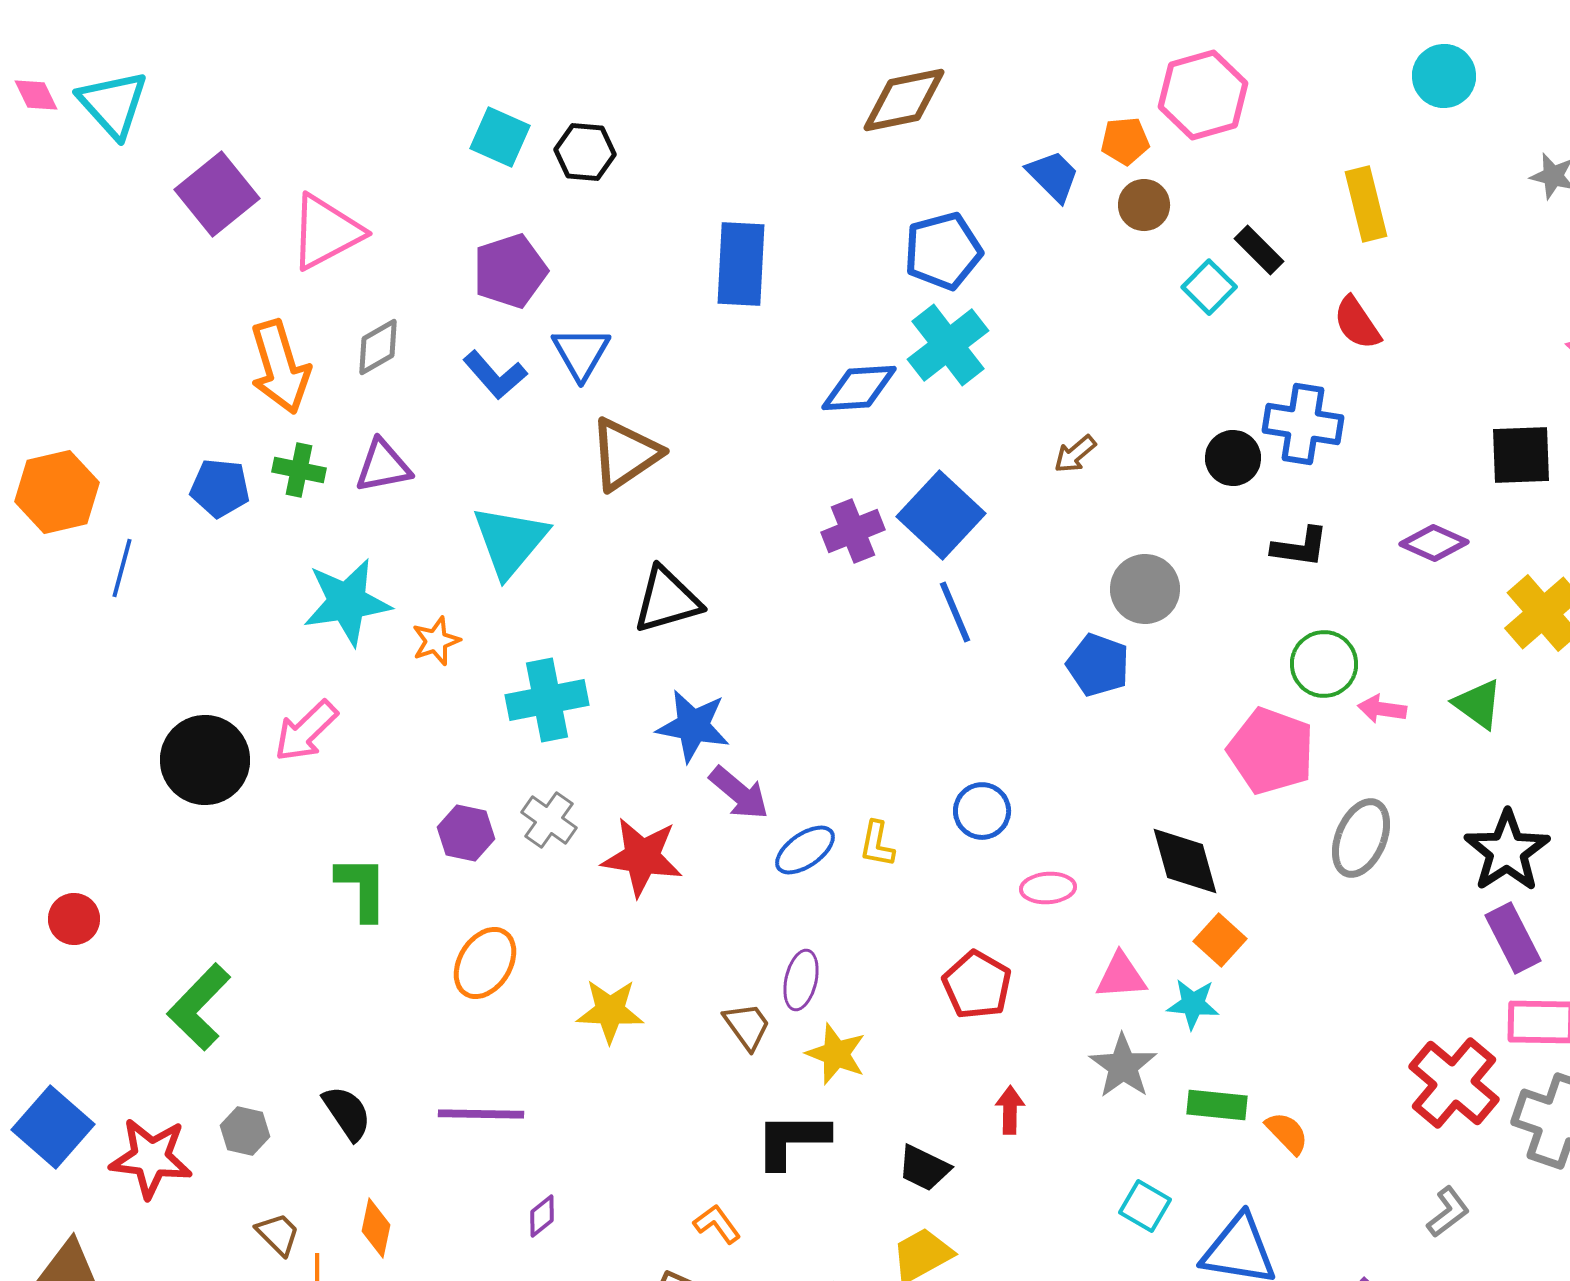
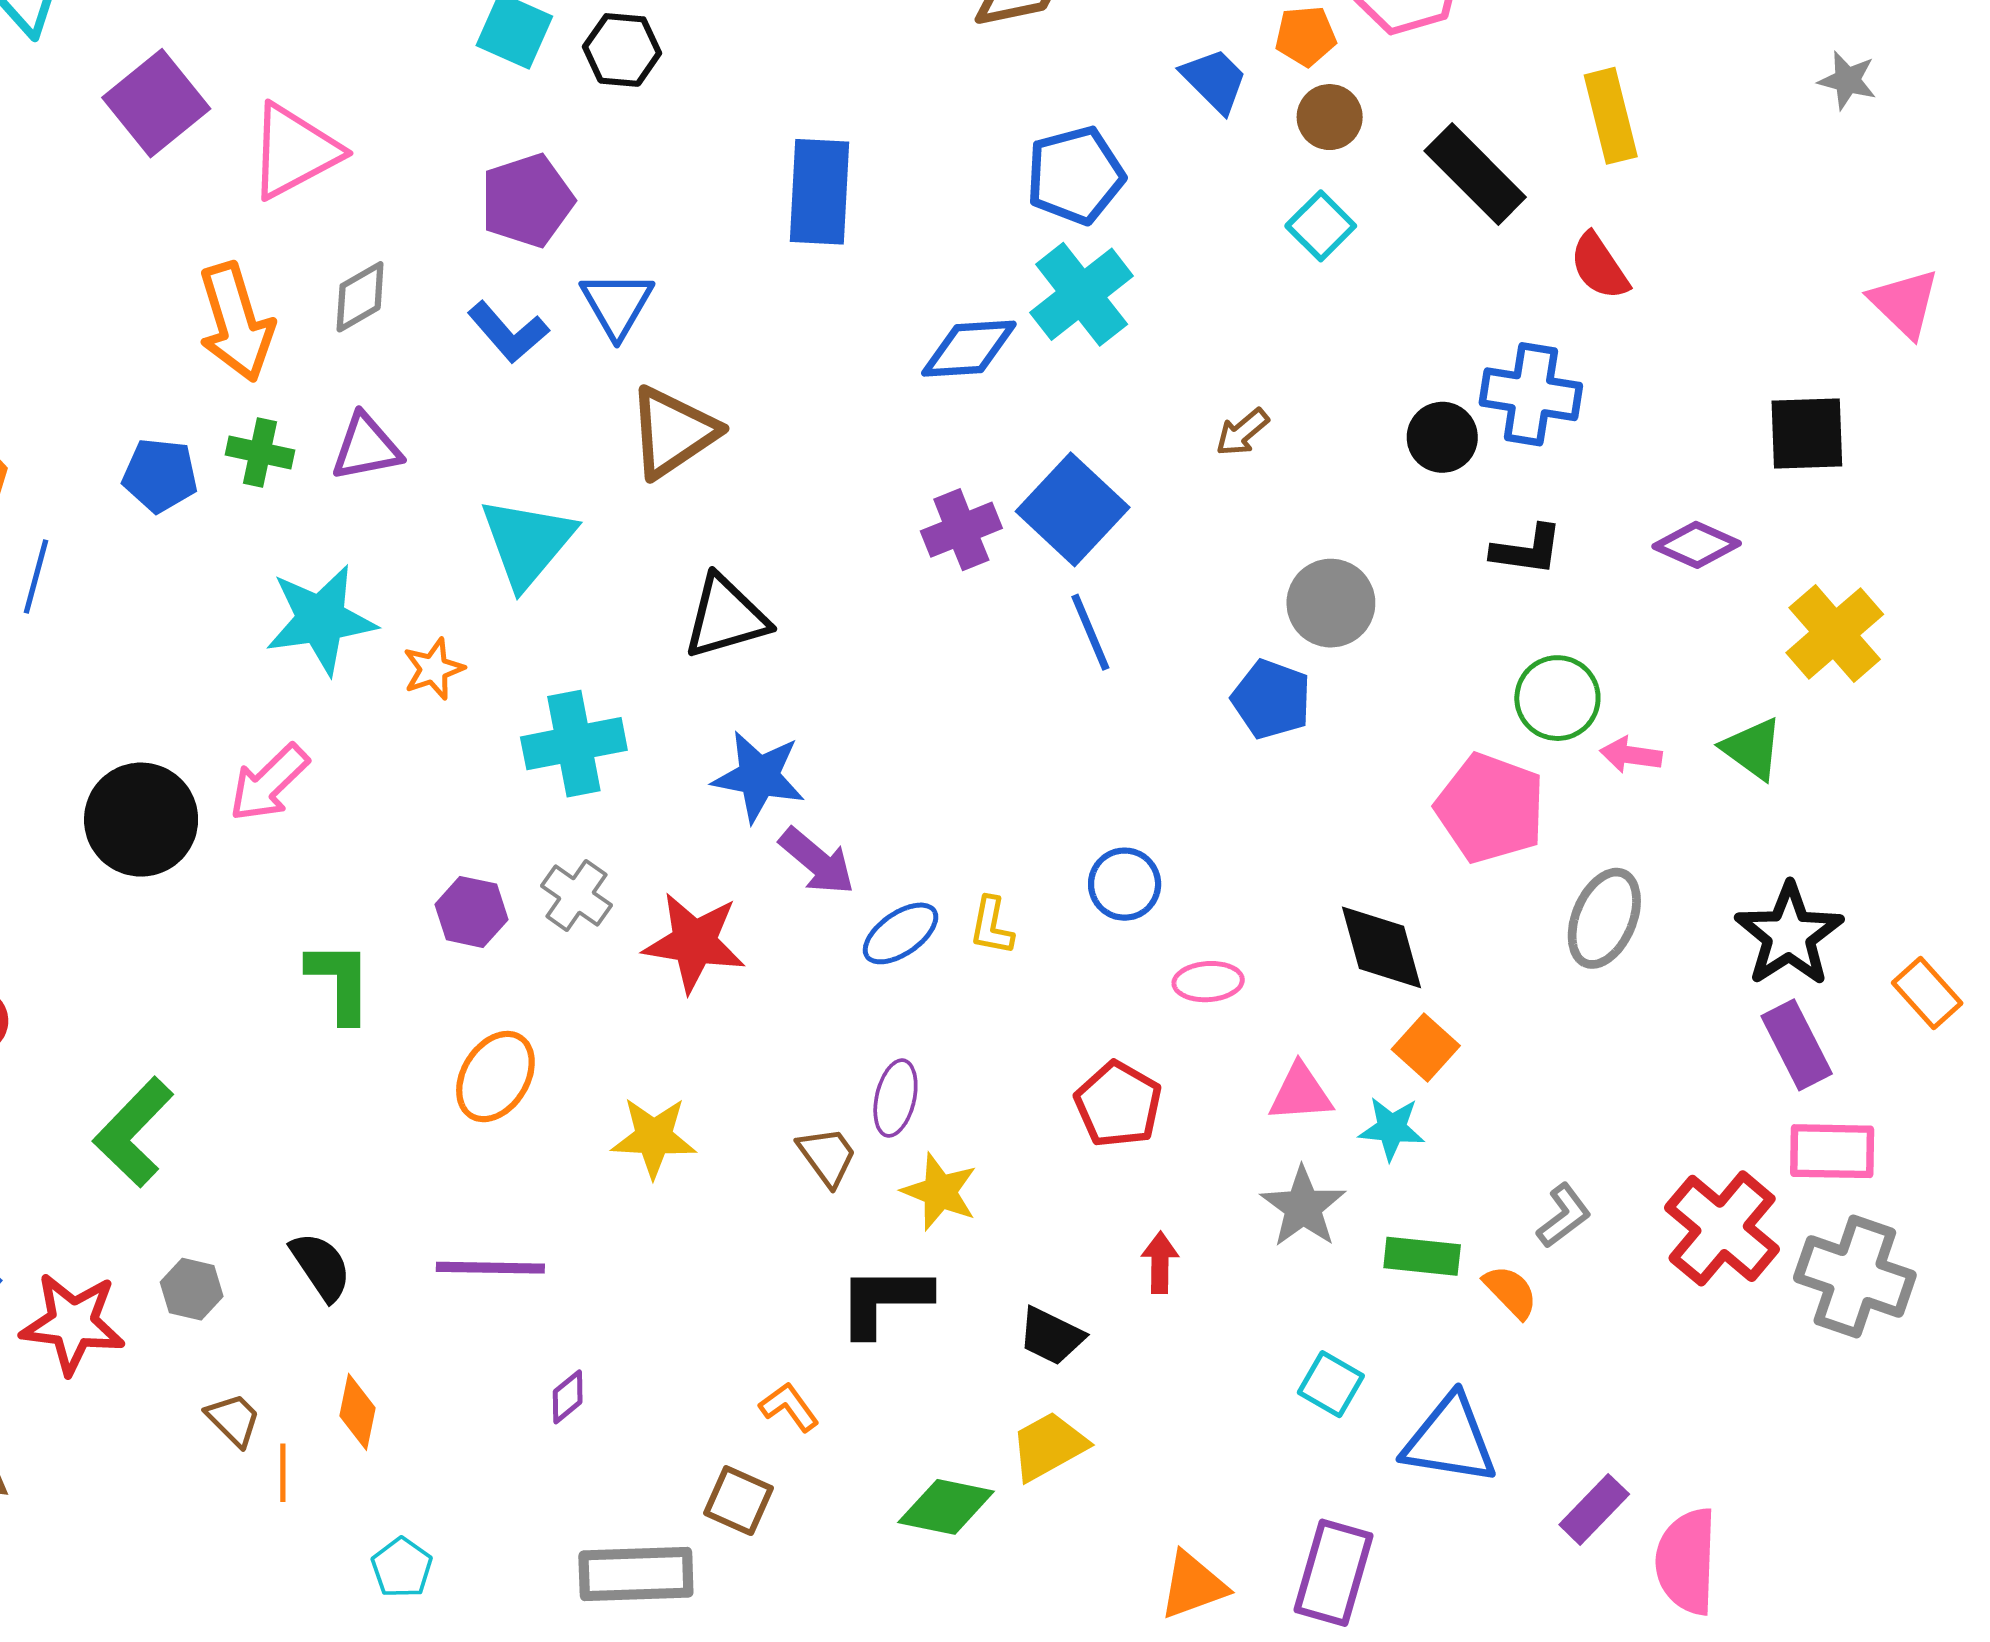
black rectangle: (1259, 250) -> (1475, 174), size x1.6
cyan square: (1209, 287) -> (1321, 226), moved
gray L-shape: (1448, 1212) -> (1564, 1216), moved

